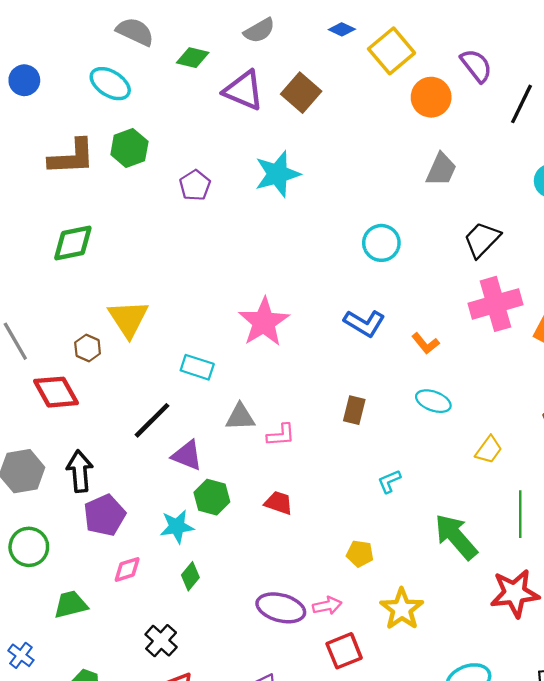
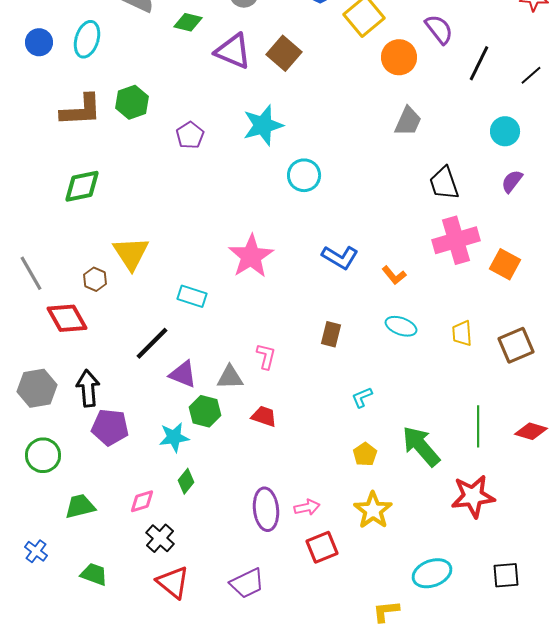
cyan ellipse: (110, 84) -> (87, 39), moved, turned 75
black trapezoid: (482, 240) -> (444, 183), turned -63
cyan circle: (381, 243) -> (304, 175), moved
gray triangle: (240, 417) -> (230, 377), moved
pink L-shape: (281, 435) -> (266, 356), turned -72
yellow trapezoid: (489, 450) -> (462, 333), moved, turned 140
purple pentagon: (105, 515) -> (110, 427), turned 30
yellow pentagon: (360, 554) -> (365, 454), moved, turned 30
pink diamond: (127, 569) -> (142, 501), moved
purple ellipse: (281, 608) -> (266, 509), turned 69

